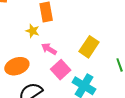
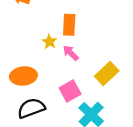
pink arrow: (49, 49) -> (71, 53), moved

